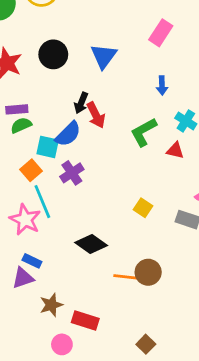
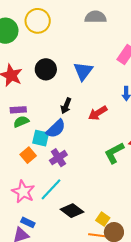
red arrow: (96, 115) -> (98, 113), moved, turned 84
green L-shape: (144, 132) -> (114, 153), moved
cyan line: (42, 202) -> (51, 189), moved, turned 65
yellow square: (143, 208) -> (103, 219), moved

